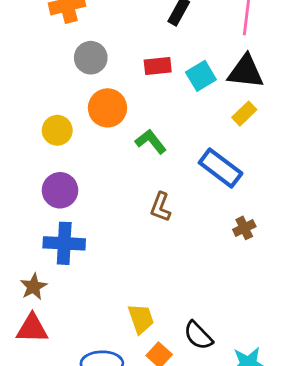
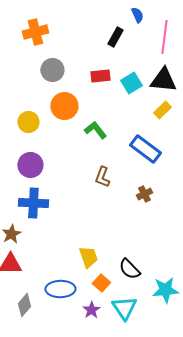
brown cross: (244, 228) -> (144, 194), moved

